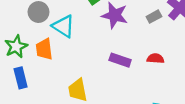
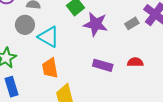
orange trapezoid: (44, 49) -> (50, 68), moved

